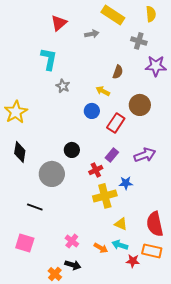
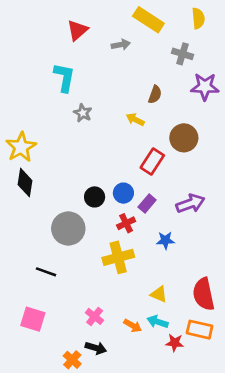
blue circle: (92, 111) -> (123, 193), moved
black diamond: (20, 152) -> (25, 183), moved
yellow cross: (105, 196) -> (118, 257), moved

